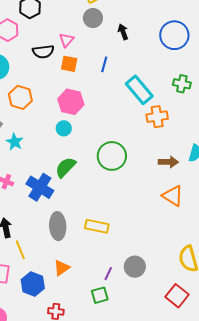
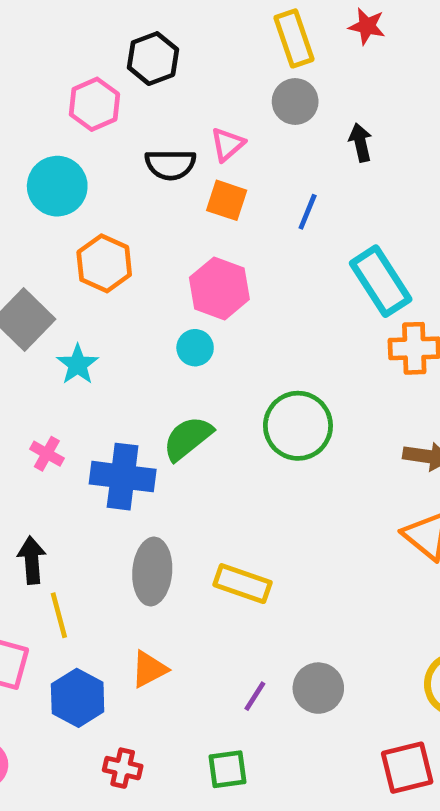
blue cross: (40, 187) -> (123, 477), turned -32
green square: (100, 295) -> (227, 769), moved
red square: (177, 296) -> (407, 768), turned 30

